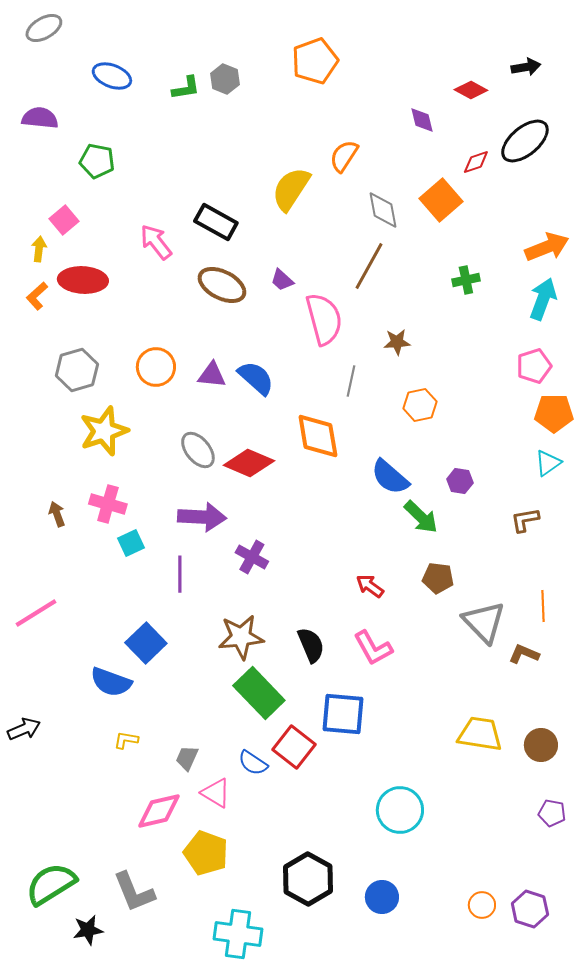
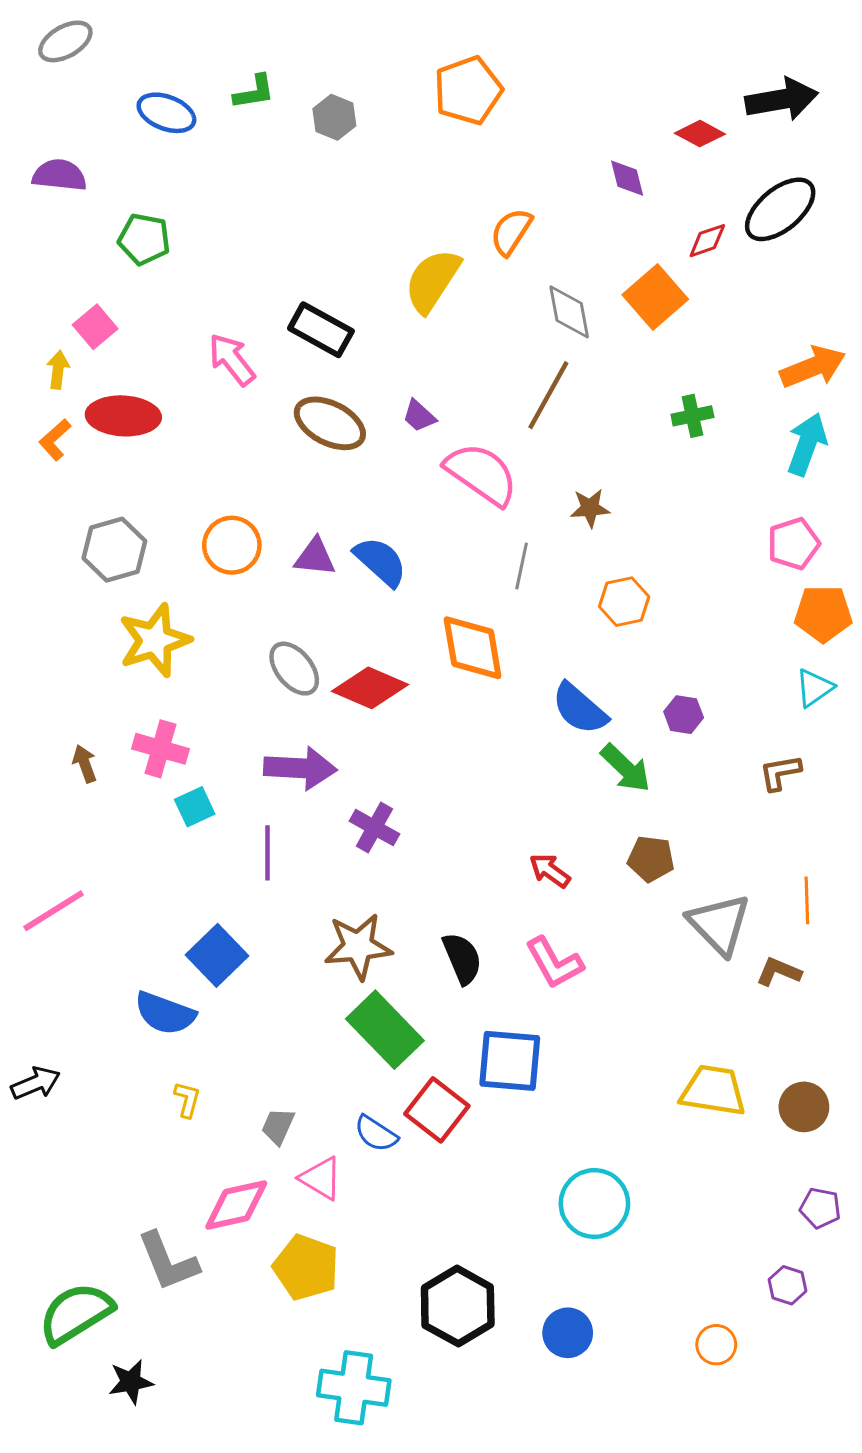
black arrow: (526, 67) -> (782, 99), size x1.6
green L-shape: (186, 88) -> (254, 92), moved
pink semicircle: (324, 319) -> (481, 474), turned -40
yellow L-shape: (126, 740) -> (187, 1099), turned 95
gray L-shape: (134, 892) -> (168, 1261), moved
purple hexagon: (530, 909) -> (788, 1285), moved, size x0.7

